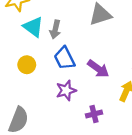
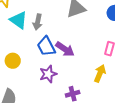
yellow circle: (27, 65) -> (13, 61), moved
purple arrow: (98, 69) -> (65, 49), moved

